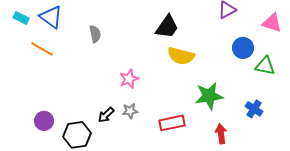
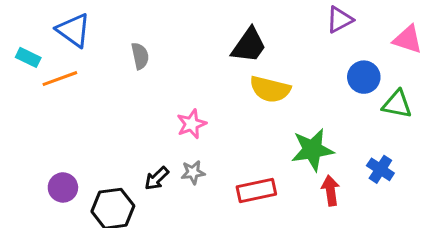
cyan rectangle: (21, 18) -> (28, 57), moved
orange line: (42, 49) -> (60, 79), turned -50
red arrow: (221, 134) -> (331, 191), moved

